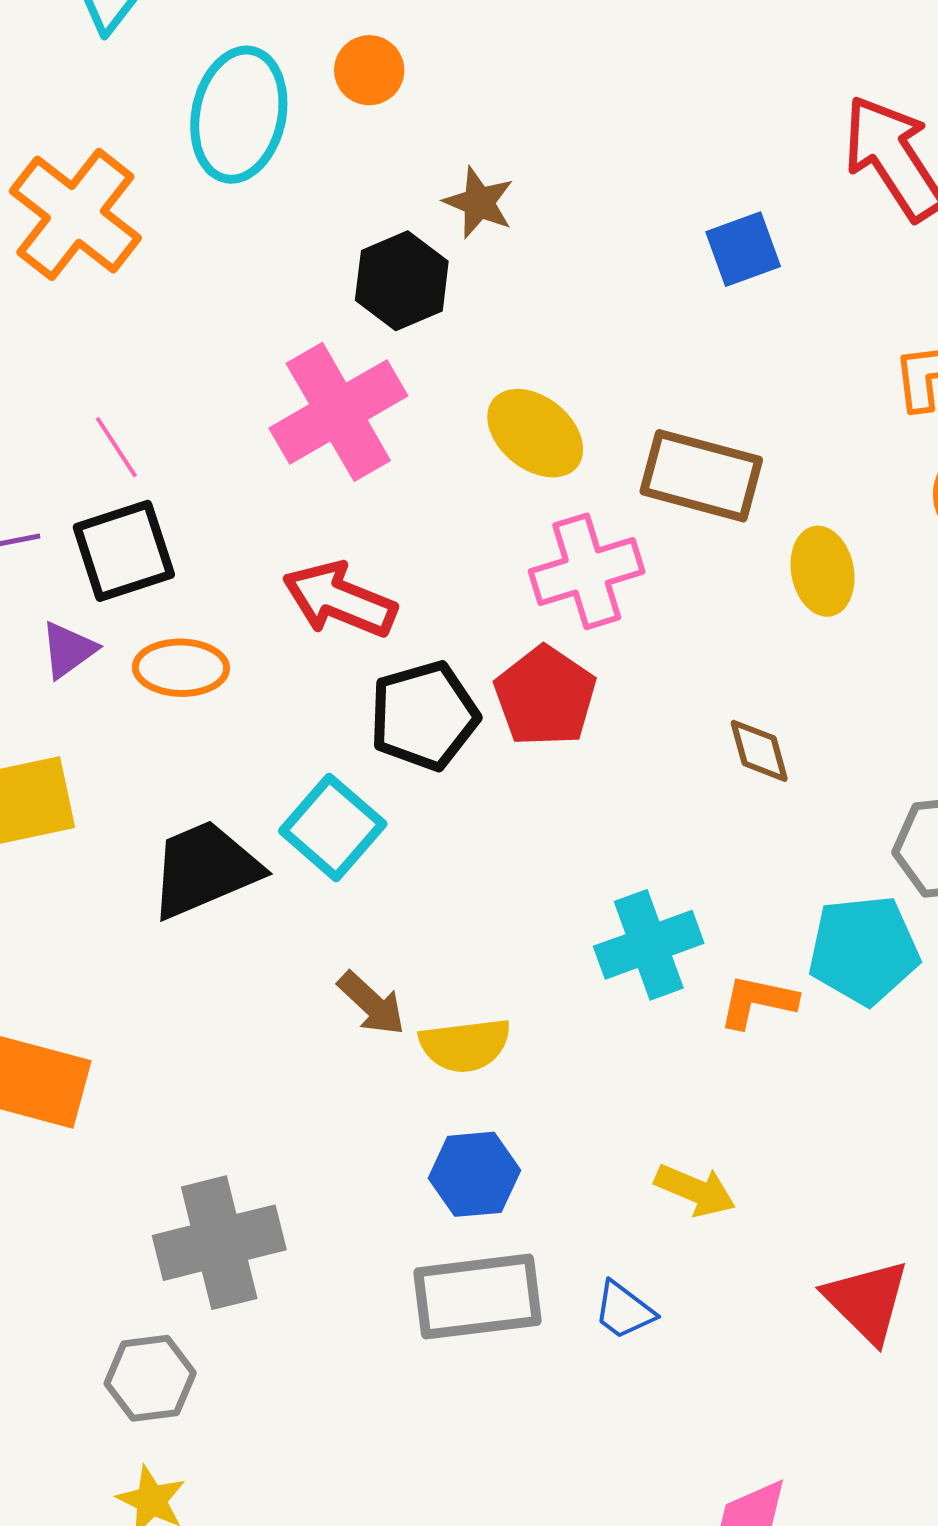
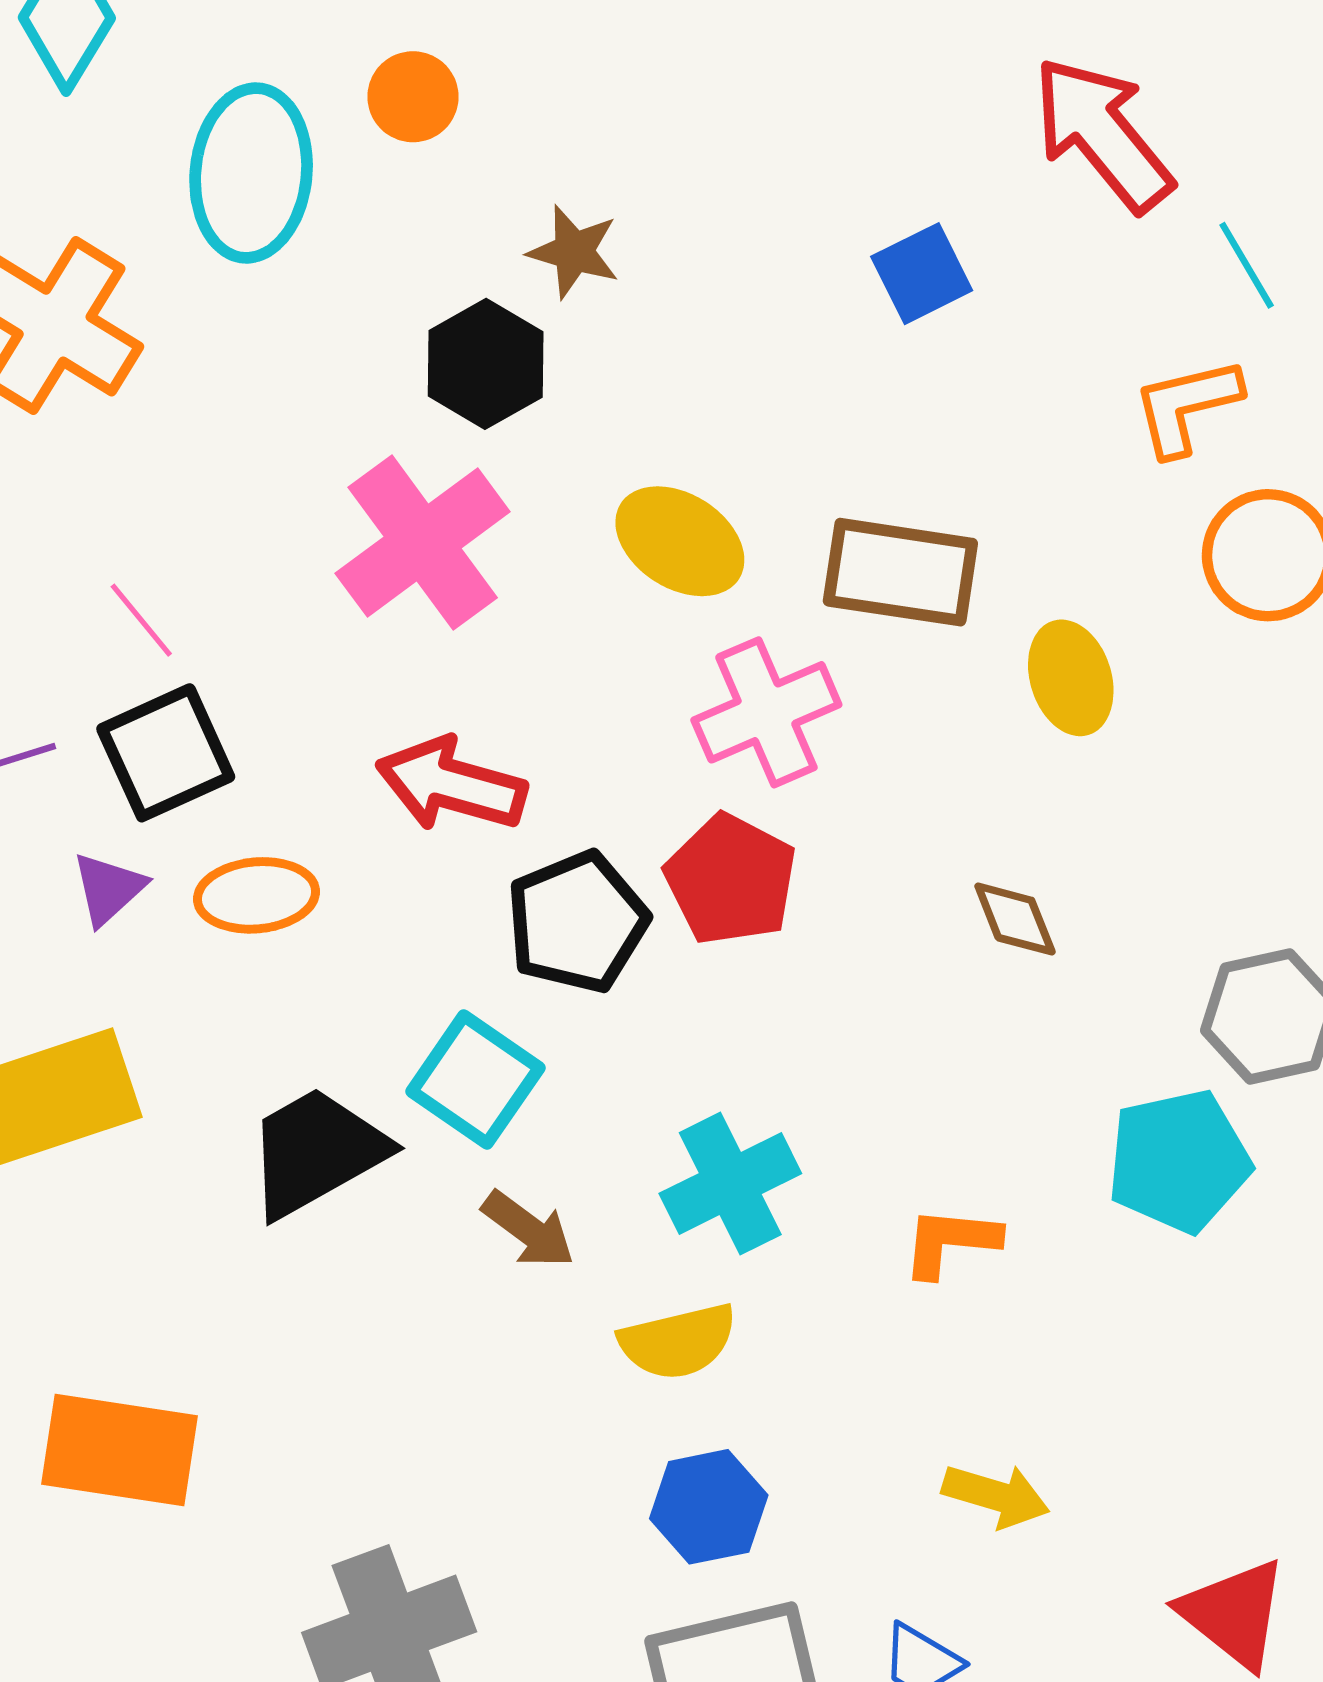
cyan cross: (649, 945) -> (730, 1184), moved
orange L-shape: (758, 1001) -> (951, 1242), moved
brown arrow: (371, 1003) -> (528, 1230), moved

